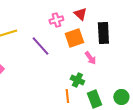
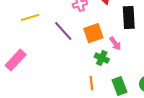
orange square: (74, 38) -> (93, 33), moved
green cross: (77, 80) -> (102, 58), moved

